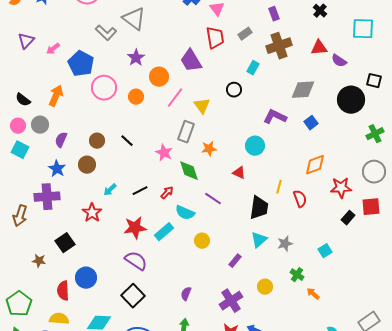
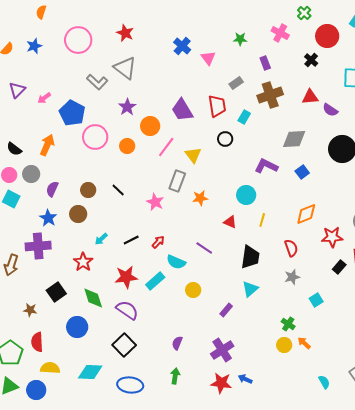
red trapezoid: (215, 38) -> (217, 106), moved
green diamond: (189, 171) -> (93, 298), moved
yellow line: (279, 187) -> (262, 220), moved
gray star: (285, 244) -> (292, 277), moved
yellow circle: (265, 287) -> (284, 345), moved
red semicircle: (63, 291) -> (37, 342), moved

